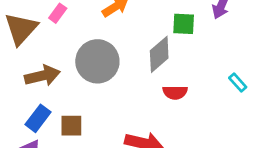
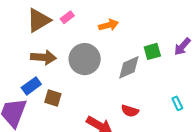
green square: (184, 24) -> (152, 51), turned -36
red semicircle: (175, 92) -> (130, 111), moved

